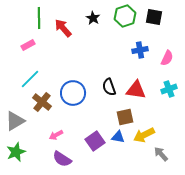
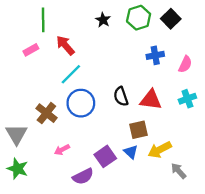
black square: (154, 17) -> (171, 19), turned 36
red arrow: (63, 28) -> (65, 45), moved
cyan line: (30, 79) -> (71, 74), moved
gray triangle: (15, 121) -> (16, 134), turned -30
blue triangle: (118, 137) -> (131, 152), turned 32
green star: (16, 152) -> (18, 169), turned -30
purple semicircle: (62, 159) -> (83, 176), moved, turned -60

